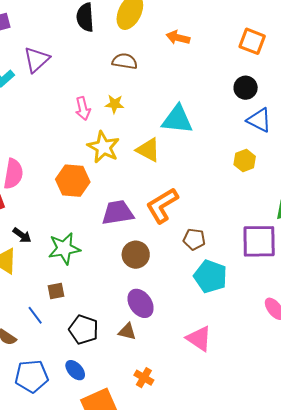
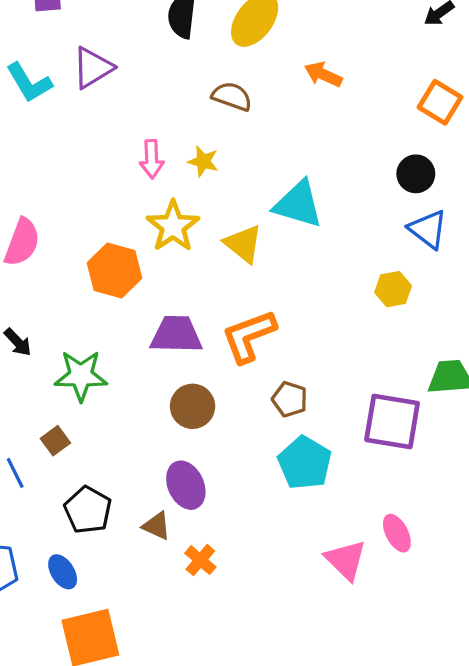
brown square: (56, 291) -> (55, 441), turned -36
pink triangle: (199, 339) -> (346, 560), moved
orange cross: (144, 378) -> (200, 560), moved

